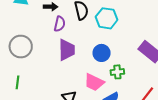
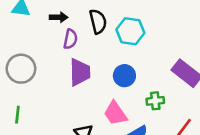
green cross: (117, 72) -> (155, 101), moved
pink trapezoid: (94, 82) -> (115, 113), turned 30

